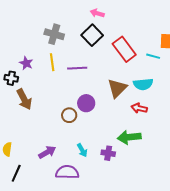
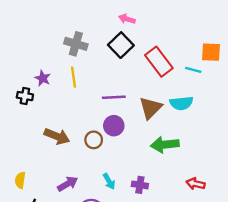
purple line: (77, 68) -> (114, 97), moved
brown arrow: (24, 99) -> (57, 136), moved, turned -40
red arrow: (139, 108) -> (196, 184), moved
green arrow: (129, 137) -> (165, 145), moved

